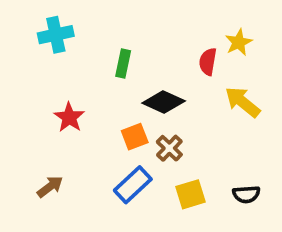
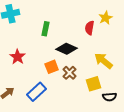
yellow arrow: (242, 102) -> (104, 61), moved
blue rectangle: (133, 185) -> (37, 92), moved
yellow square: (191, 194) -> (94, 84), moved

